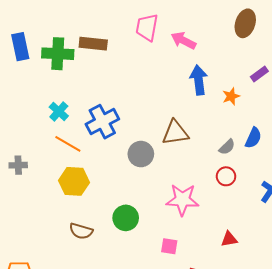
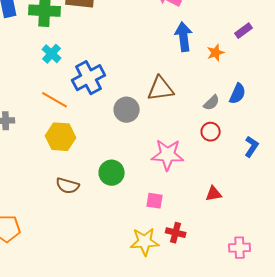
cyan cross: (59, 111) -> (52, 54), moved

